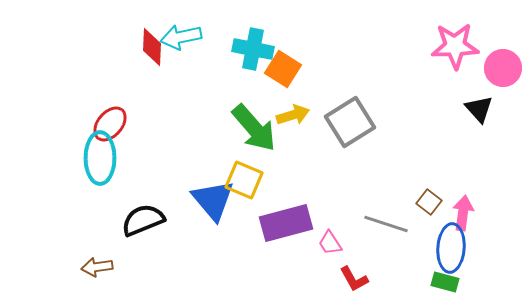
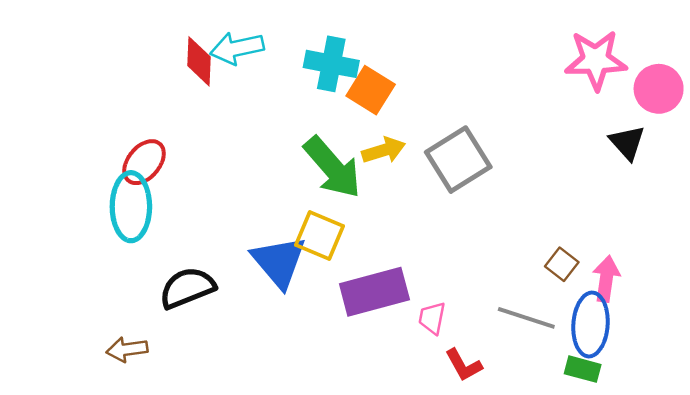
gray line: (386, 224) -> (526, 318), moved
pink trapezoid: (330, 243) -> (432, 318), turned 44

